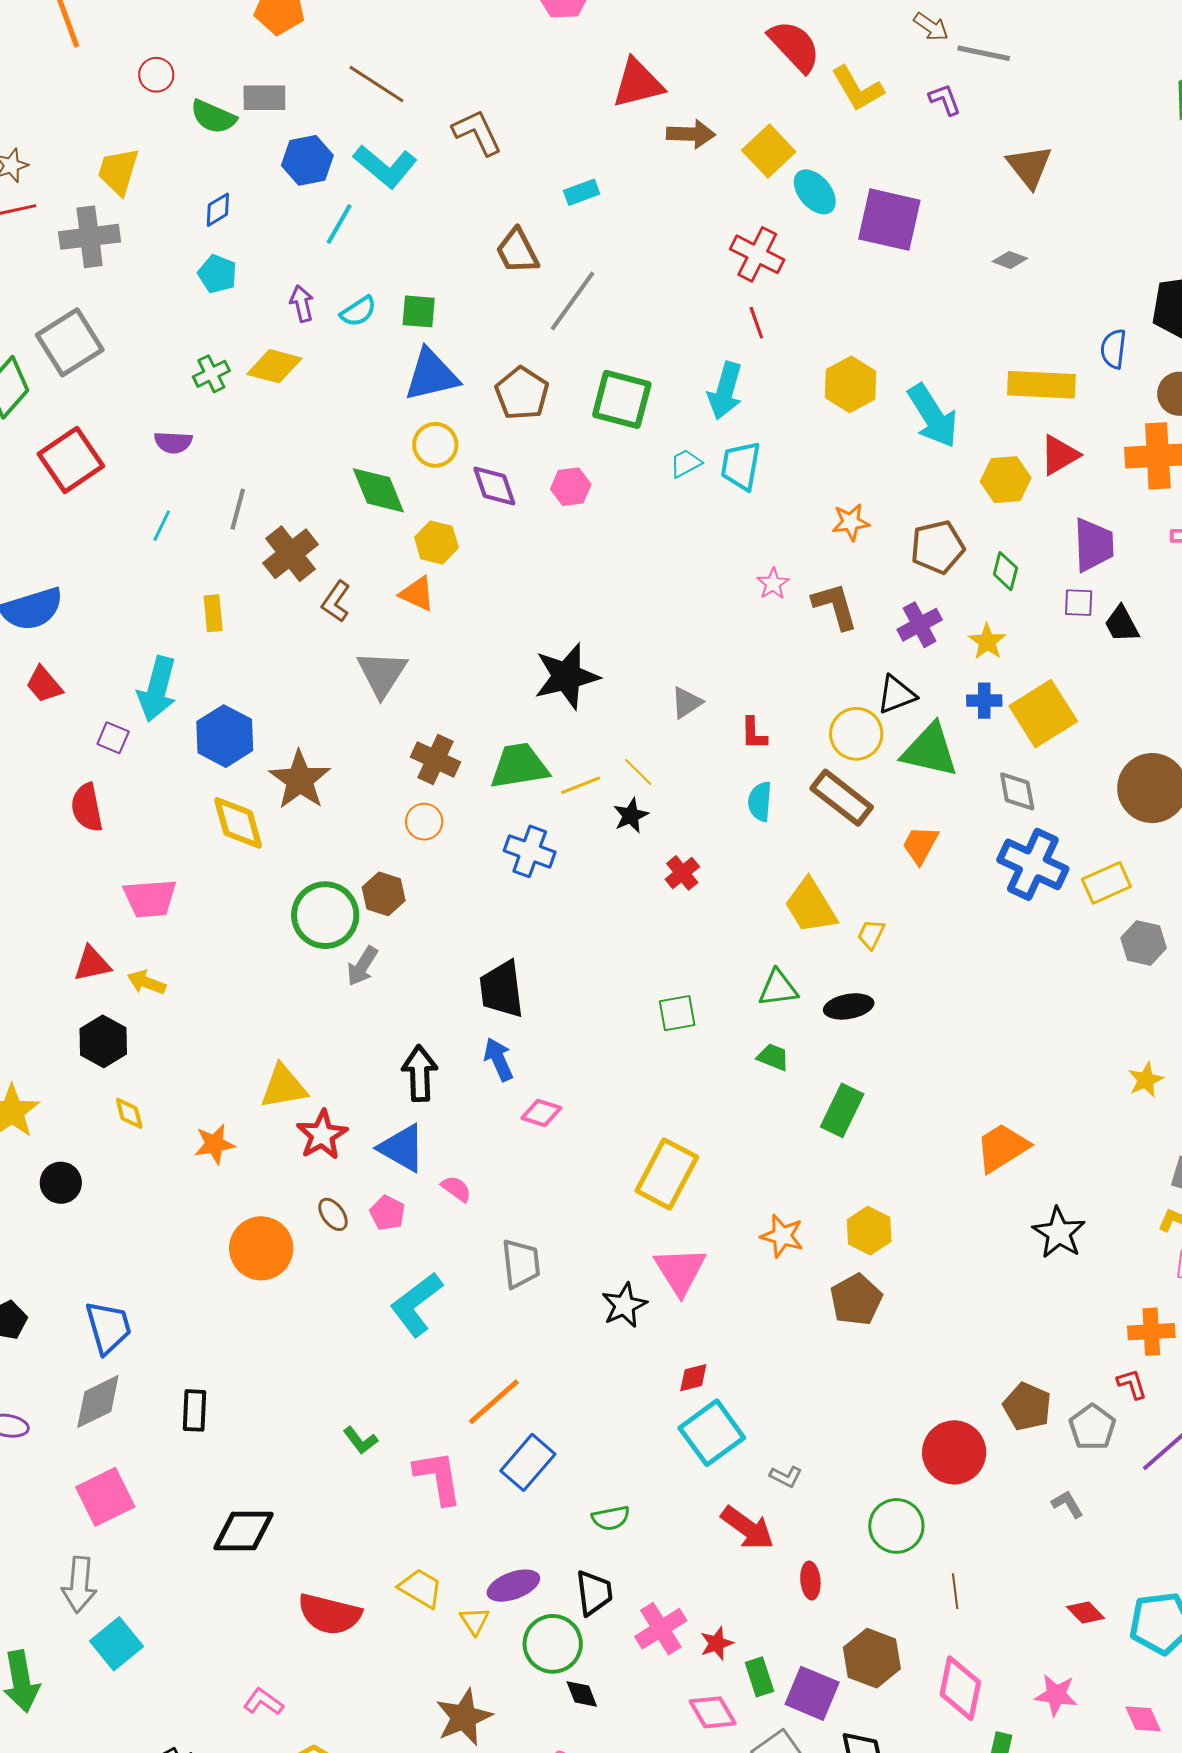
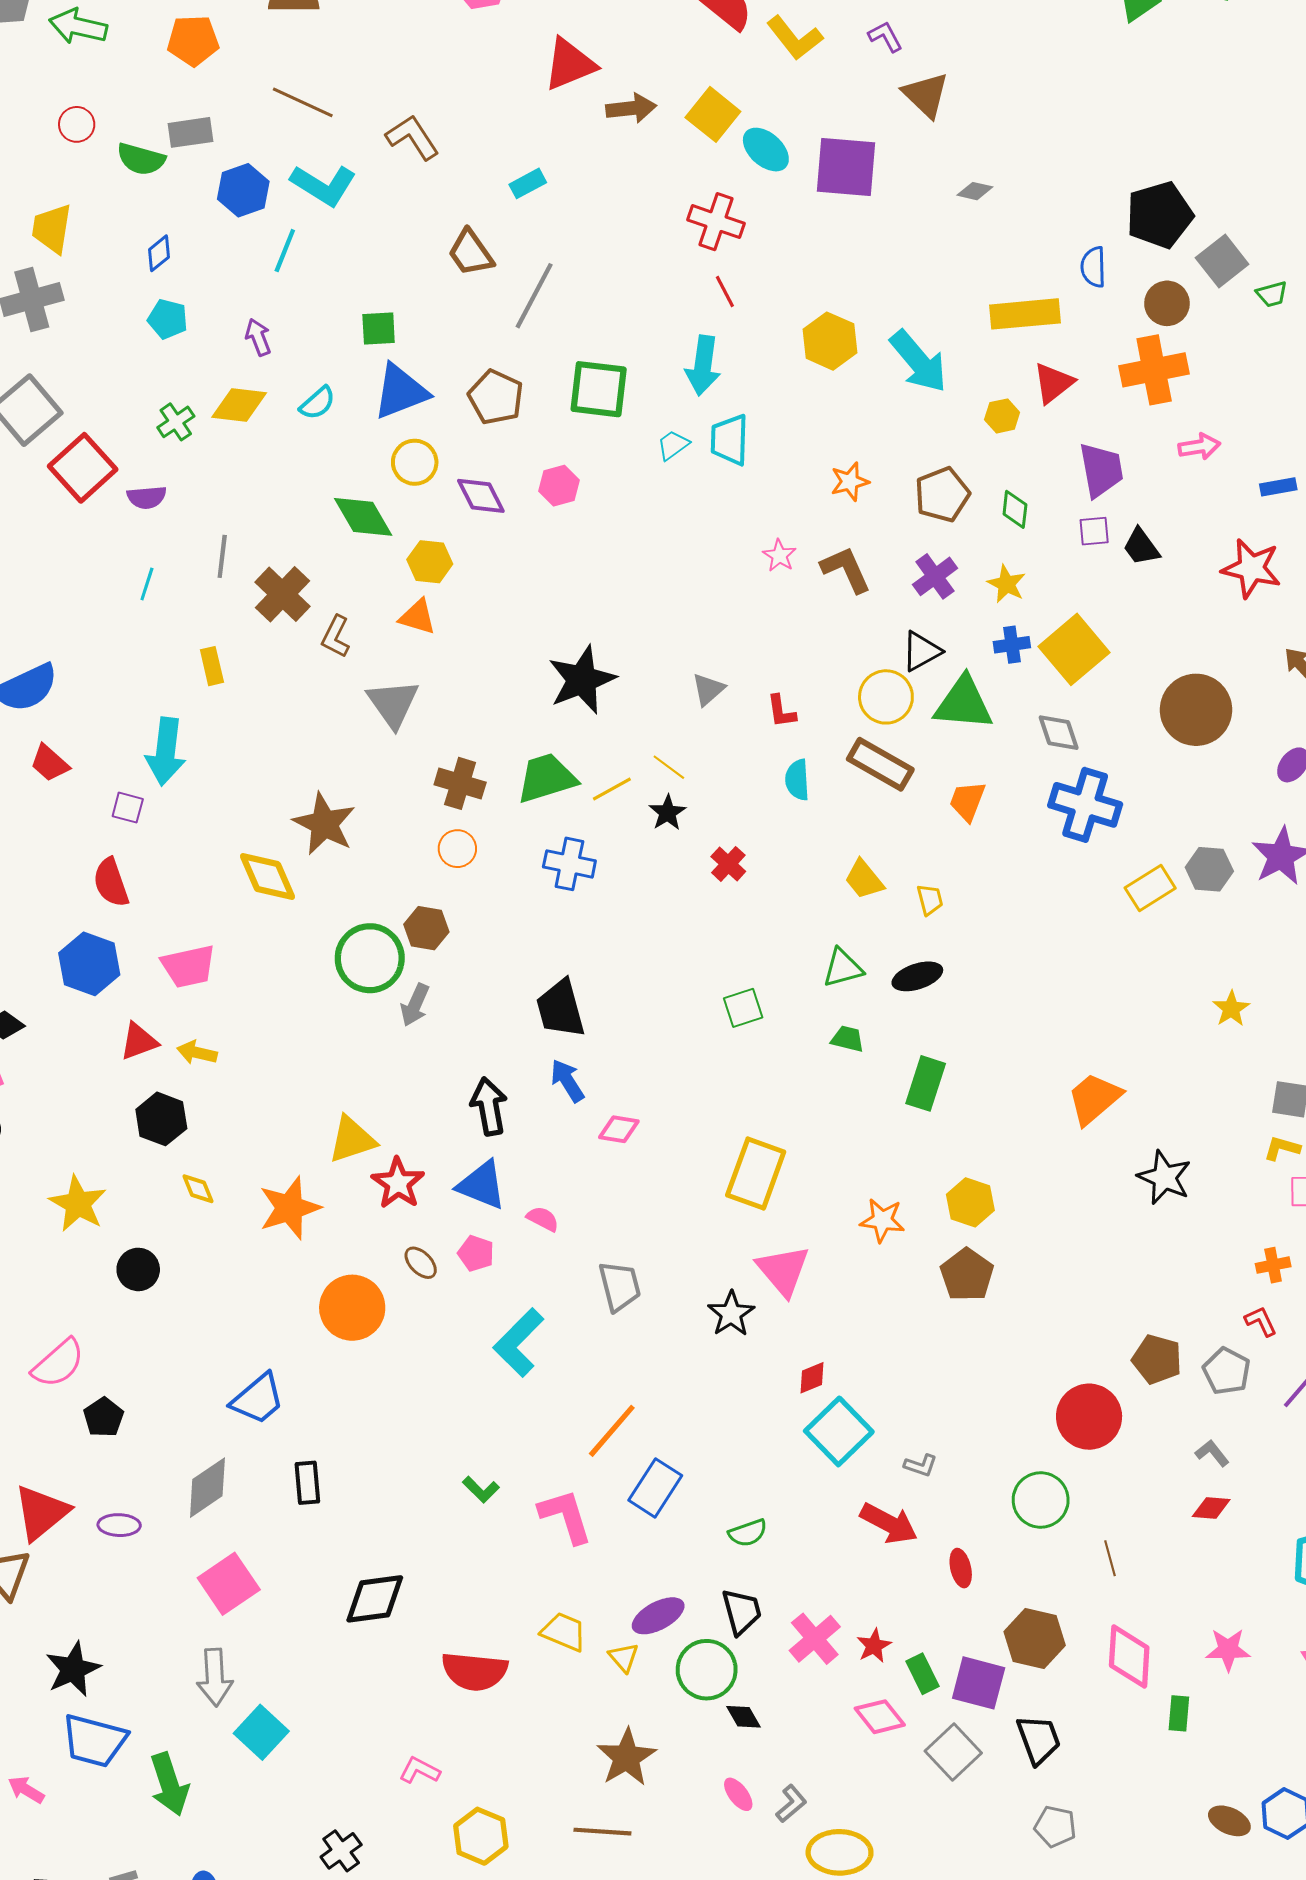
brown triangle: (1029, 166) -> (926, 95), moved
cyan semicircle: (358, 311) -> (317, 403), moved
red square: (71, 460) -> (83, 468), moved
yellow hexagon: (1006, 480) -> (1002, 416), size x0.7
blue hexagon: (225, 736) -> (89, 964), moved
yellow rectangle: (1106, 883) -> (1150, 888), moved
yellow trapezoid: (811, 906) -> (864, 879), size x0.7
yellow trapezoid: (871, 934) -> (930, 900), turned 148
orange star: (214, 1144) -> (290, 1208), size x1.5
blue trapezoid: (108, 1327) -> (258, 1399), moved, turned 74
orange cross: (1151, 1332) -> (1273, 1265), size x0.7
red diamond: (1086, 1613) -> (1211, 1508), moved, turned -33

